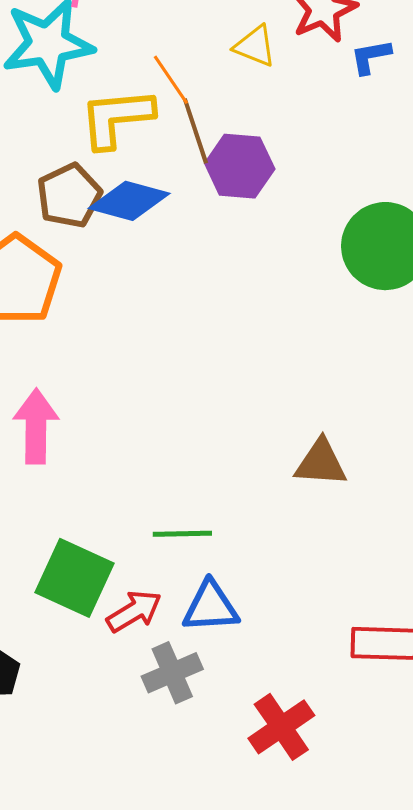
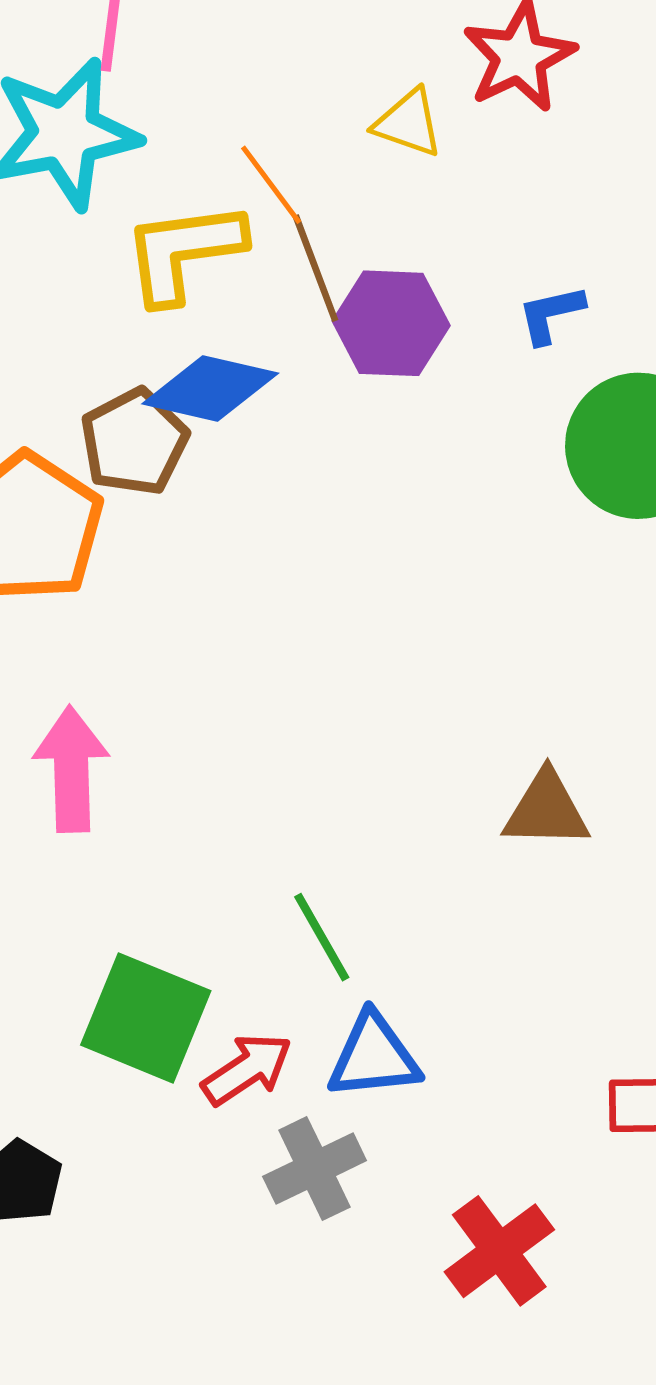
blue L-shape: (371, 57) -> (551, 314), moved
brown pentagon: (69, 196) -> (134, 442), moved
green line: (182, 534) -> (322, 937), turned 64

